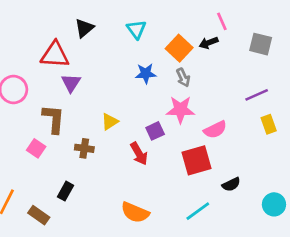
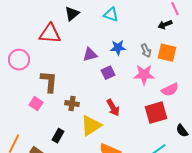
cyan triangle: (136, 29) -> (111, 15), turned -35
orange square: (179, 48) -> (167, 53), moved, turned -30
purple triangle: (71, 83) -> (90, 55), moved, turned 42
yellow triangle: (110, 122) -> (91, 126), moved, size x1.6
purple square: (155, 131) -> (108, 73), moved
black semicircle: (231, 184) -> (182, 131), turned 80

